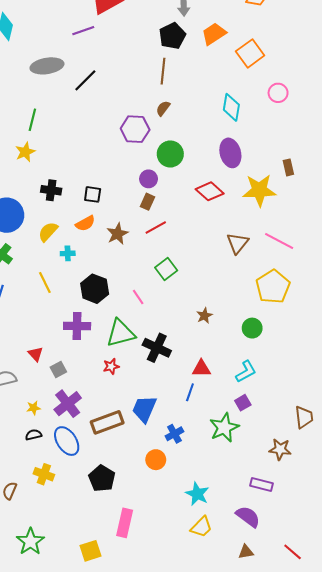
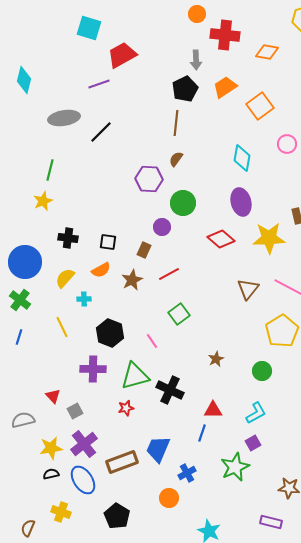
brown rectangle: (147, 202) -> (144, 250), moved
yellow star: (34, 408) -> (51, 448), size x1.6

